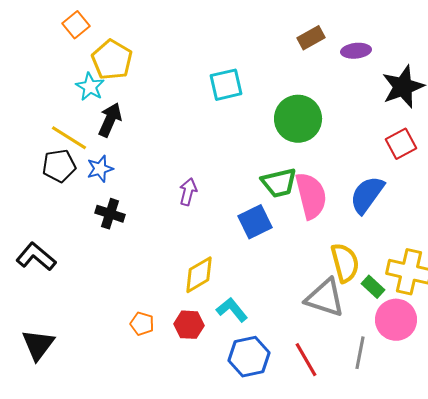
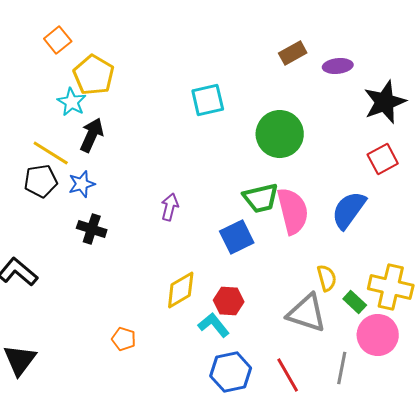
yellow semicircle: (345, 263) -> (327, 278), size x0.7
red hexagon: (189, 325) -> (229, 301), moved

